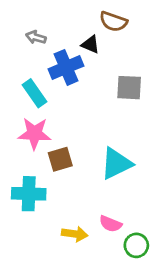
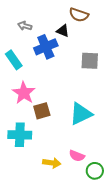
cyan rectangle: (34, 93) -> (14, 60), moved
pink star: (34, 133) -> (24, 93), turned 30

